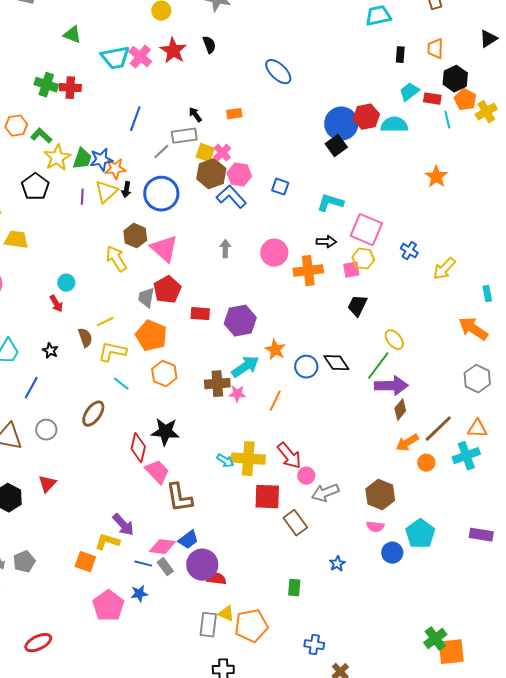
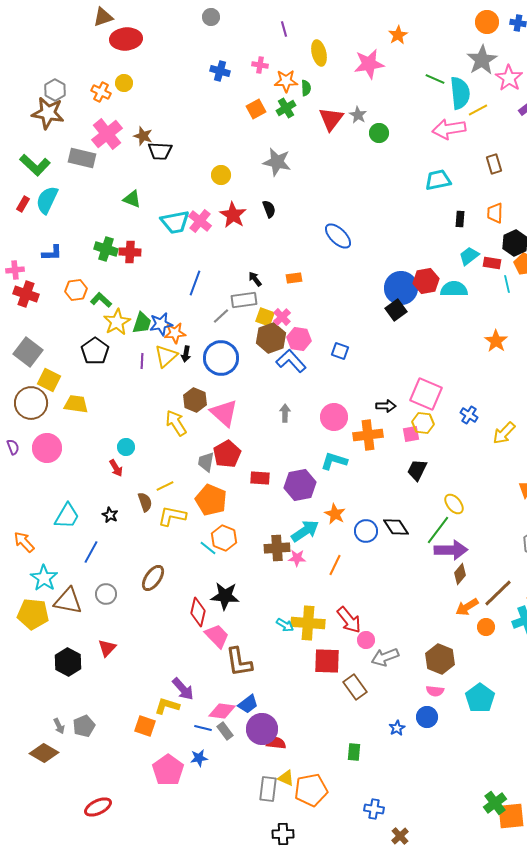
cyan L-shape: (330, 203) -> (334, 461), moved
cyan line: (121, 384) -> (208, 548), moved
blue circle: (392, 553) -> (427, 717), moved

